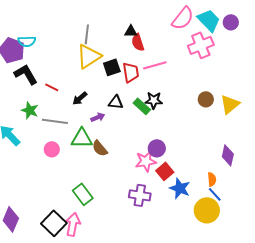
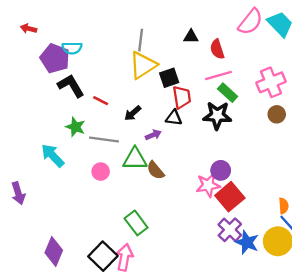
red semicircle: (138, 42) -> (217, 49), moved
pink cross: (201, 45) -> (271, 82), moved
red trapezoid: (131, 72) -> (182, 97), moved
black star: (154, 100) -> (217, 115), size x1.4
green rectangle: (142, 106) -> (228, 93), moved
red square: (165, 171) -> (230, 197), size x1.4
blue star: (180, 188) -> (247, 242), moved
purple cross: (140, 195) -> (230, 230), moved, turned 35

